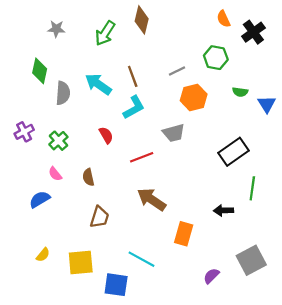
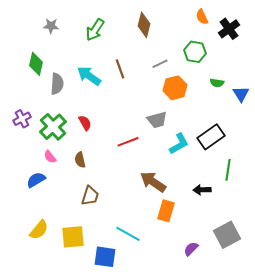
brown diamond: (142, 20) -> (144, 25), moved
cyan L-shape: (134, 107) -> (179, 144), moved
red semicircle: (106, 135) -> (85, 123), moved
green cross: (58, 141) -> (53, 127), size x1.5
brown arrow: (152, 199) -> (153, 182), moved
yellow semicircle: (43, 255) -> (39, 230), size x1.5

